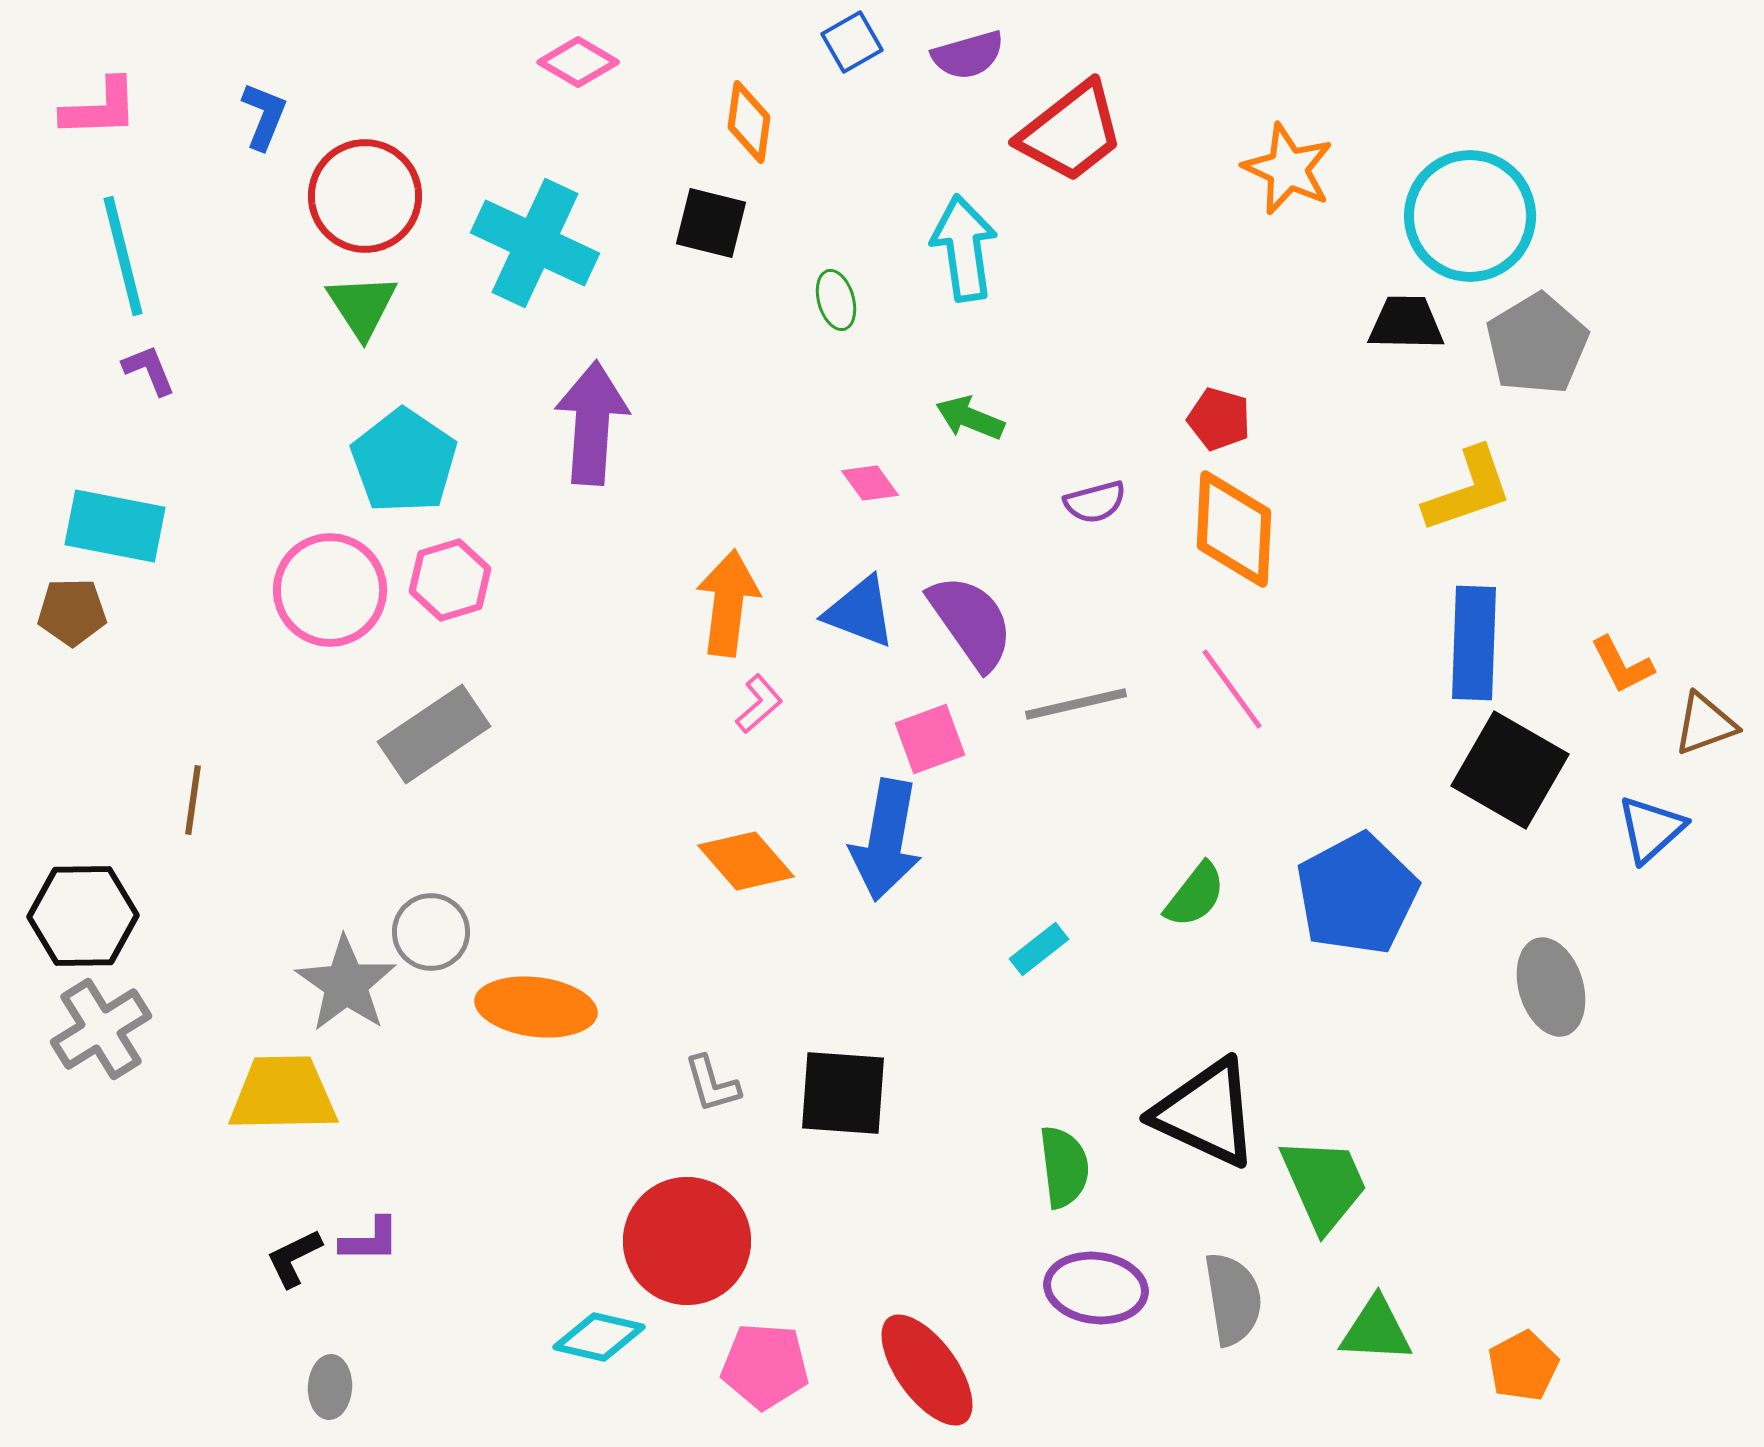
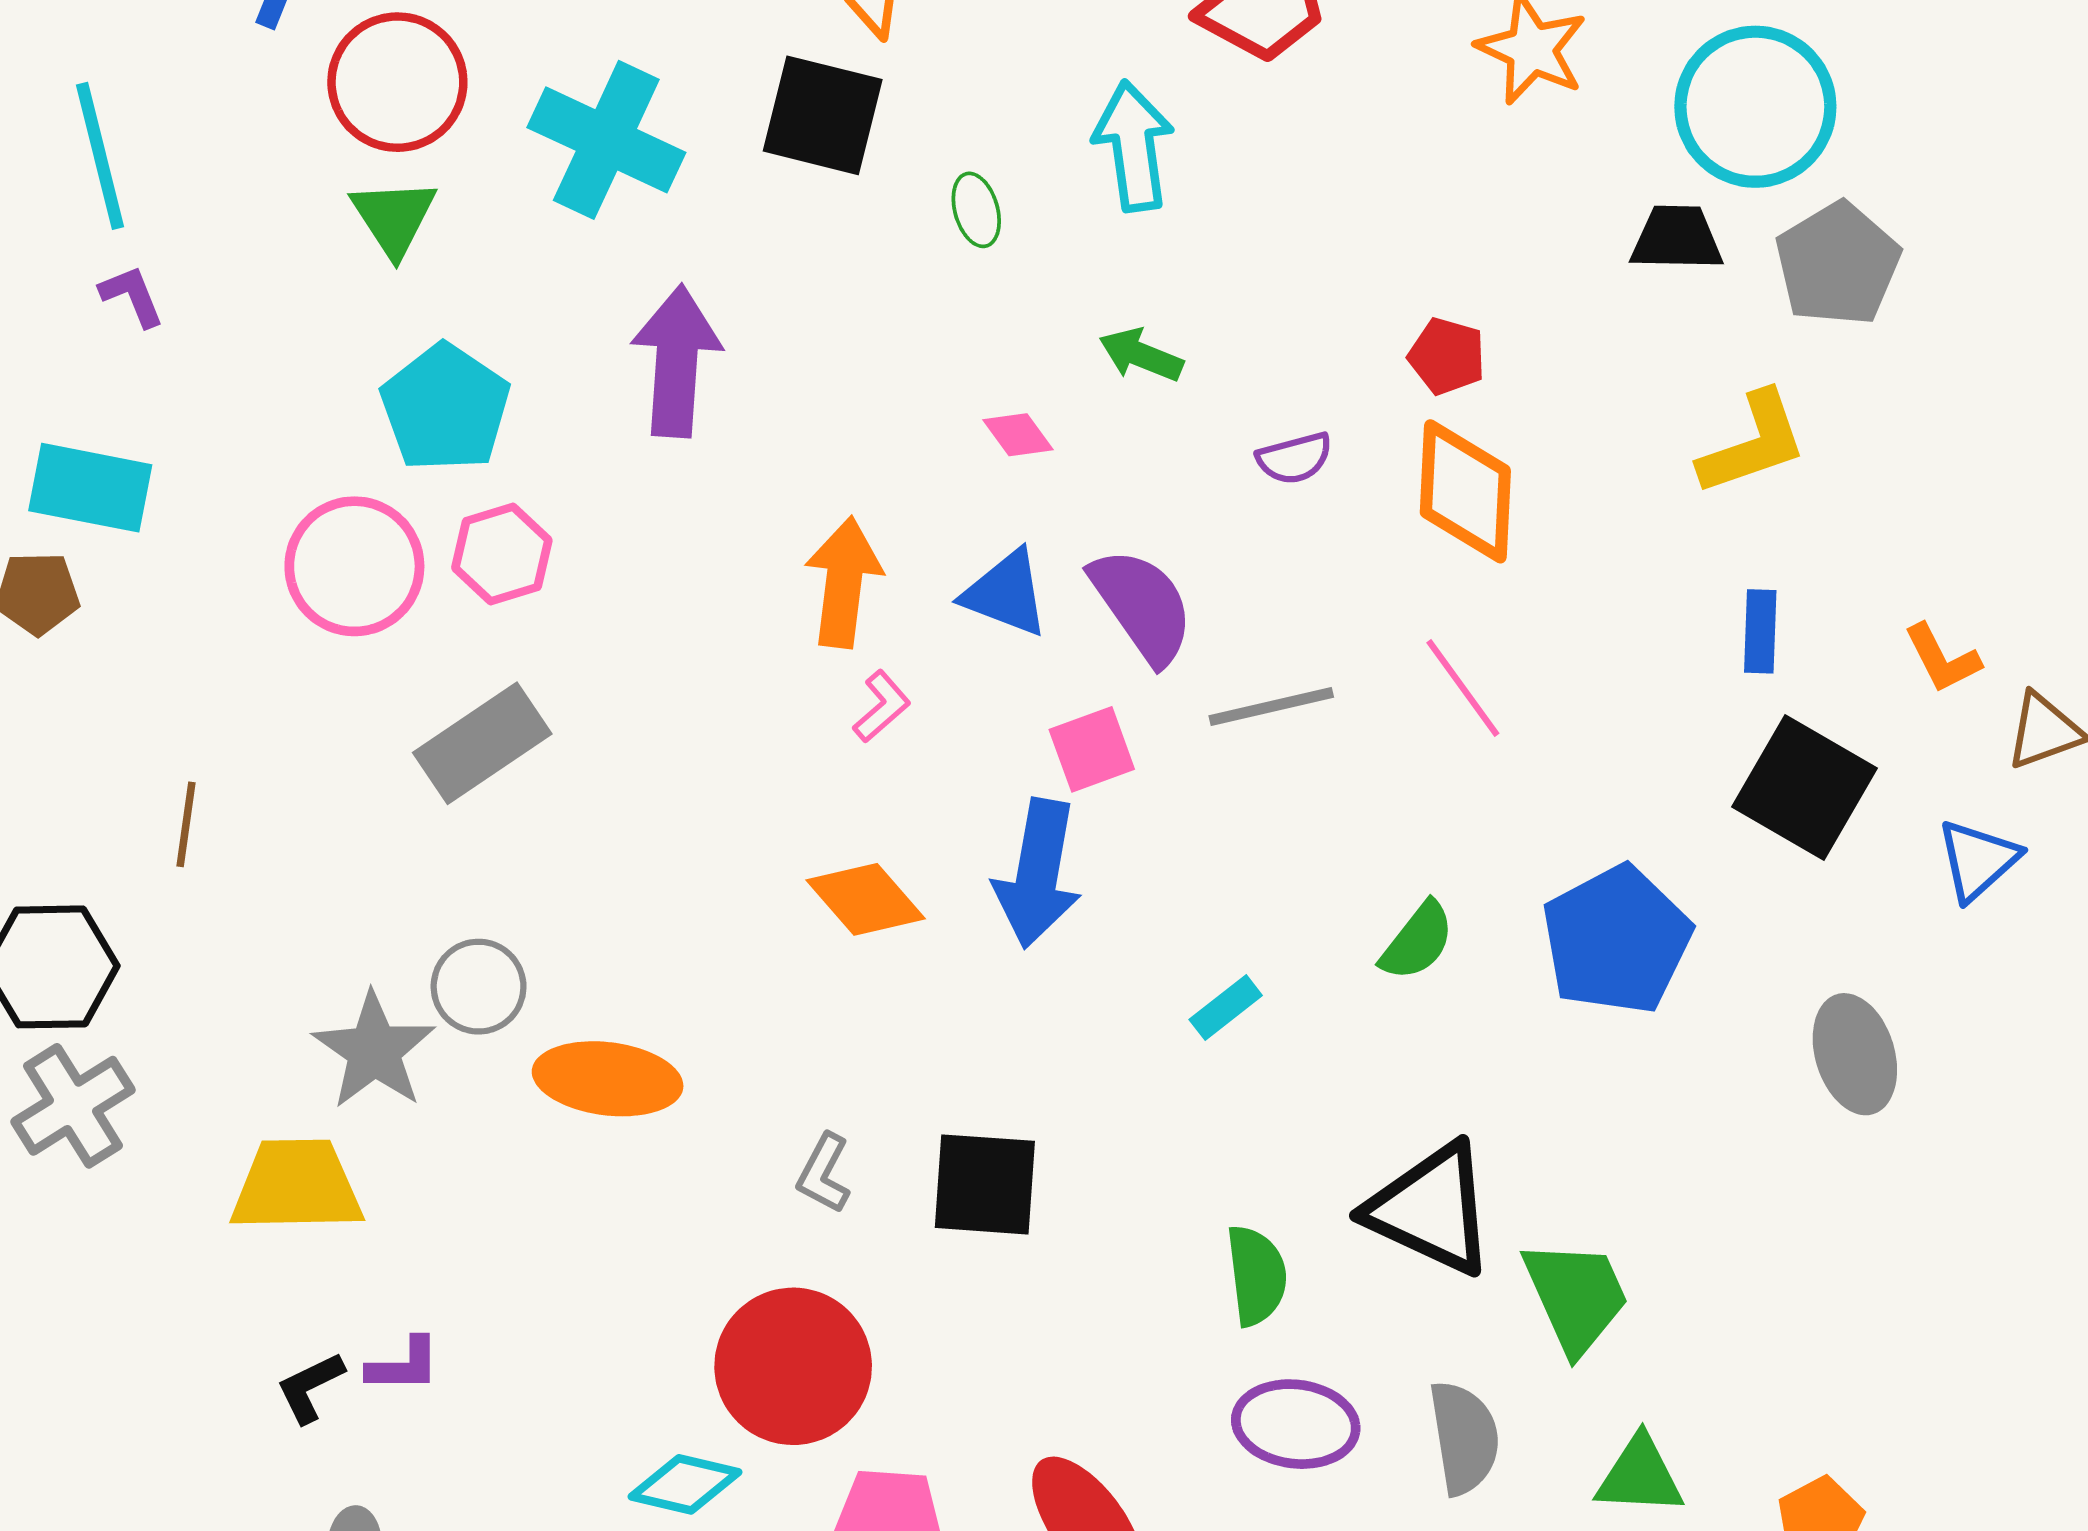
black square: (711, 223) -> (823, 115), size x1.4
blue rectangle: (1474, 643) -> (1760, 631), size x0.6
gray L-shape: (712, 1084) -> (824, 1173), turned 44

